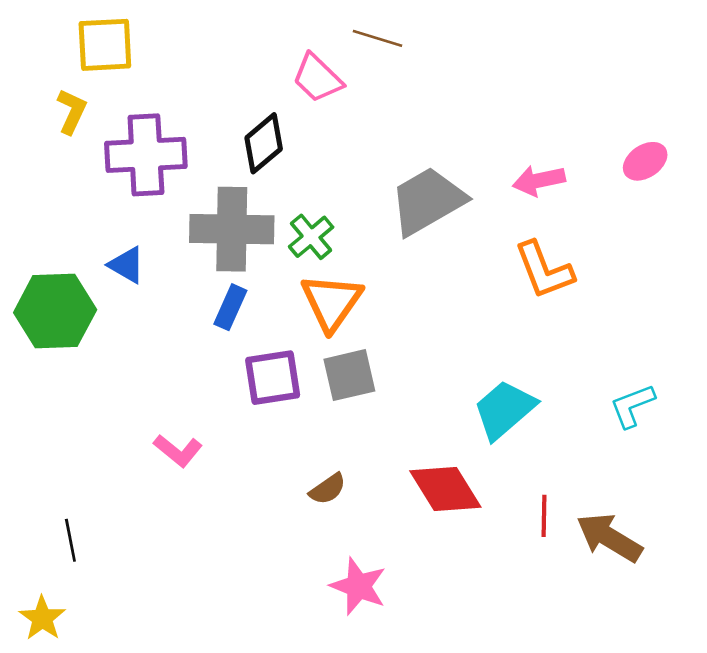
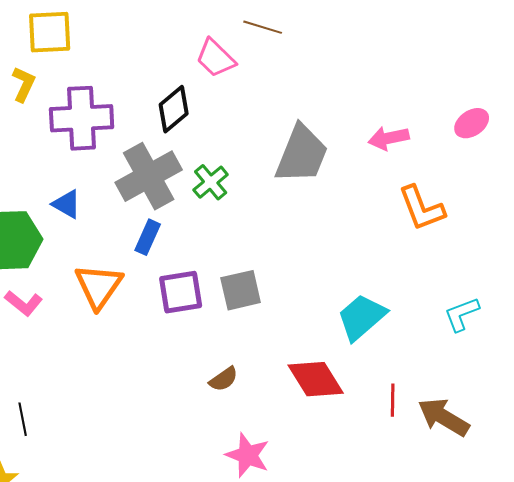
gray trapezoid: (428, 201) -> (302, 154), turned 142
gray cross: (232, 229) -> (149, 176), turned -30
orange L-shape: (544, 270) -> (422, 208), moved
orange triangle: (332, 302) -> (99, 286), moved
pink L-shape: (178, 451) -> (24, 303), moved

